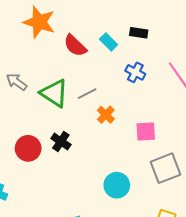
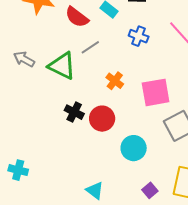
gray line: (87, 94) -> (90, 47), moved
pink square: (146, 131) -> (156, 92), size x1.4
red circle: (28, 148) -> (102, 119), moved

